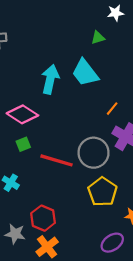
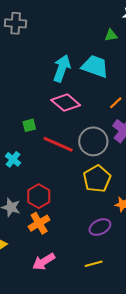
cyan trapezoid: (85, 73) -> (95, 66), turned 140
pink diamond: (22, 114) -> (66, 103), moved

